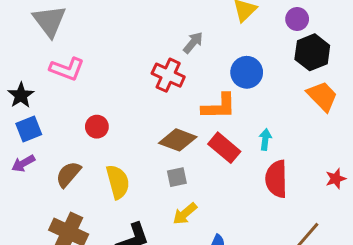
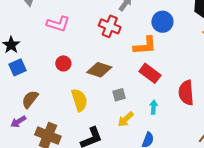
pink L-shape: (67, 69) -> (58, 24), moved
cyan arrow: (265, 139) -> (154, 107), moved
brown diamond: (178, 140) -> (99, 70), moved
purple arrow: (23, 163) -> (18, 122), moved
brown semicircle: (68, 174) -> (30, 99), moved

